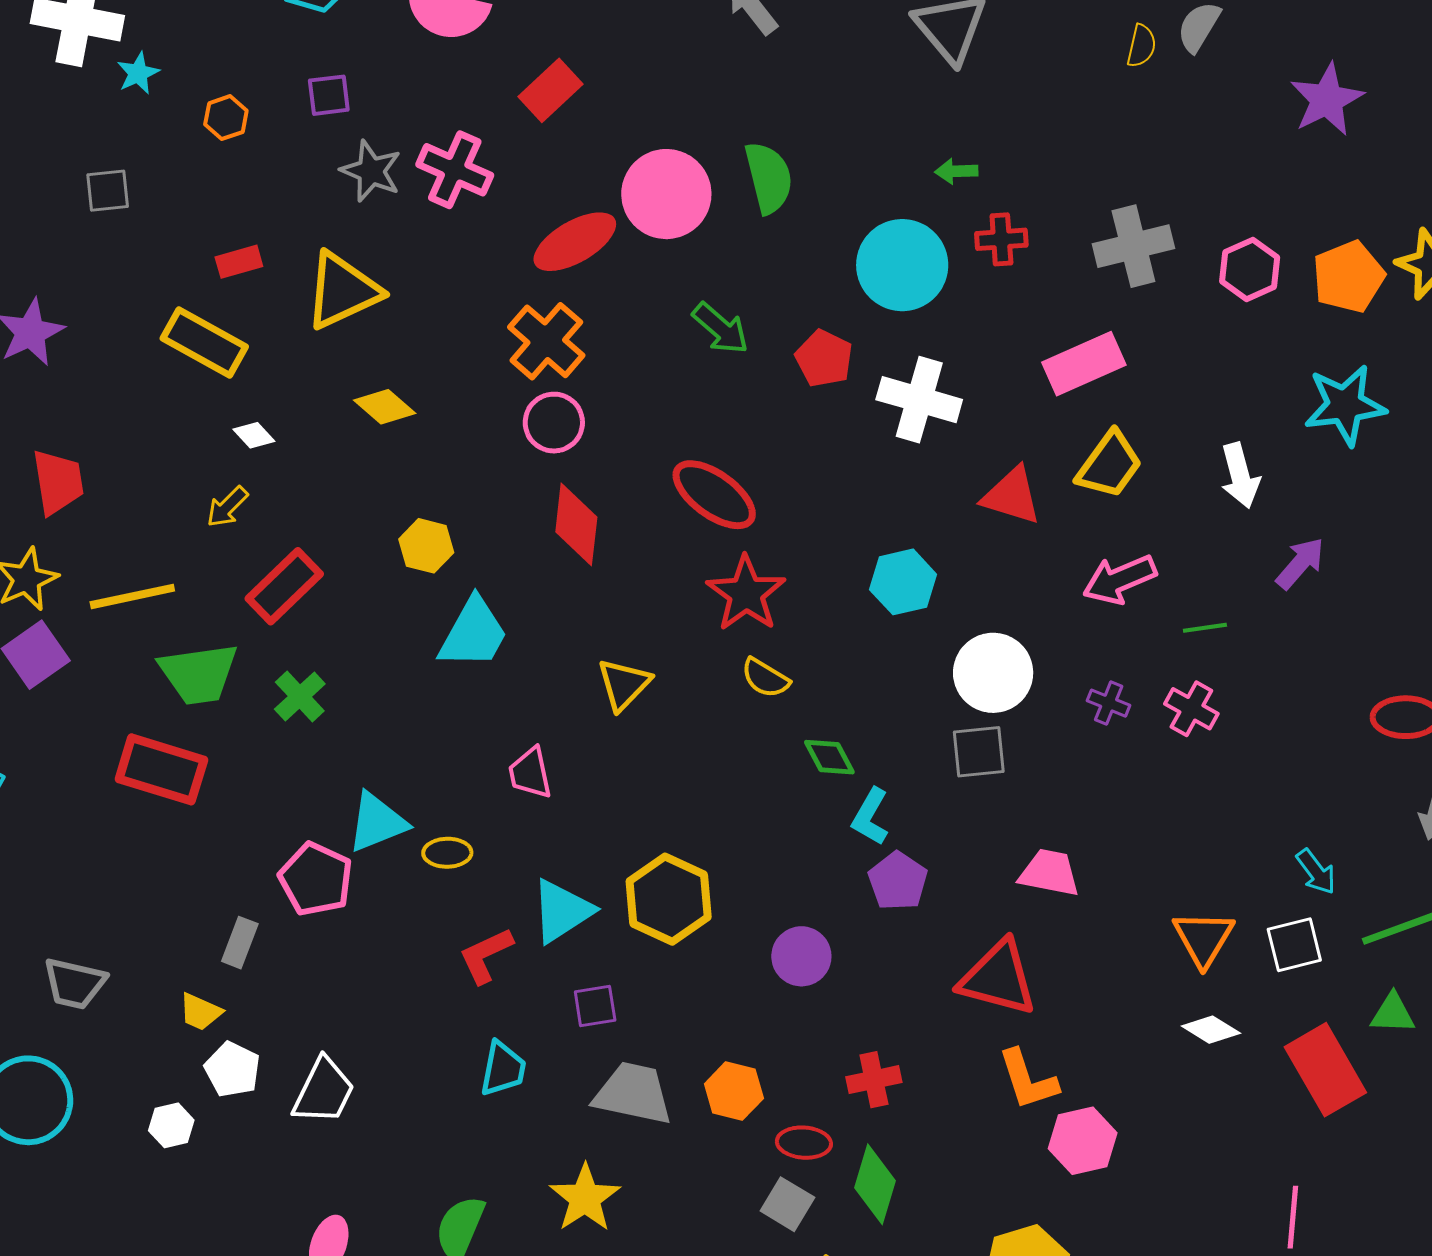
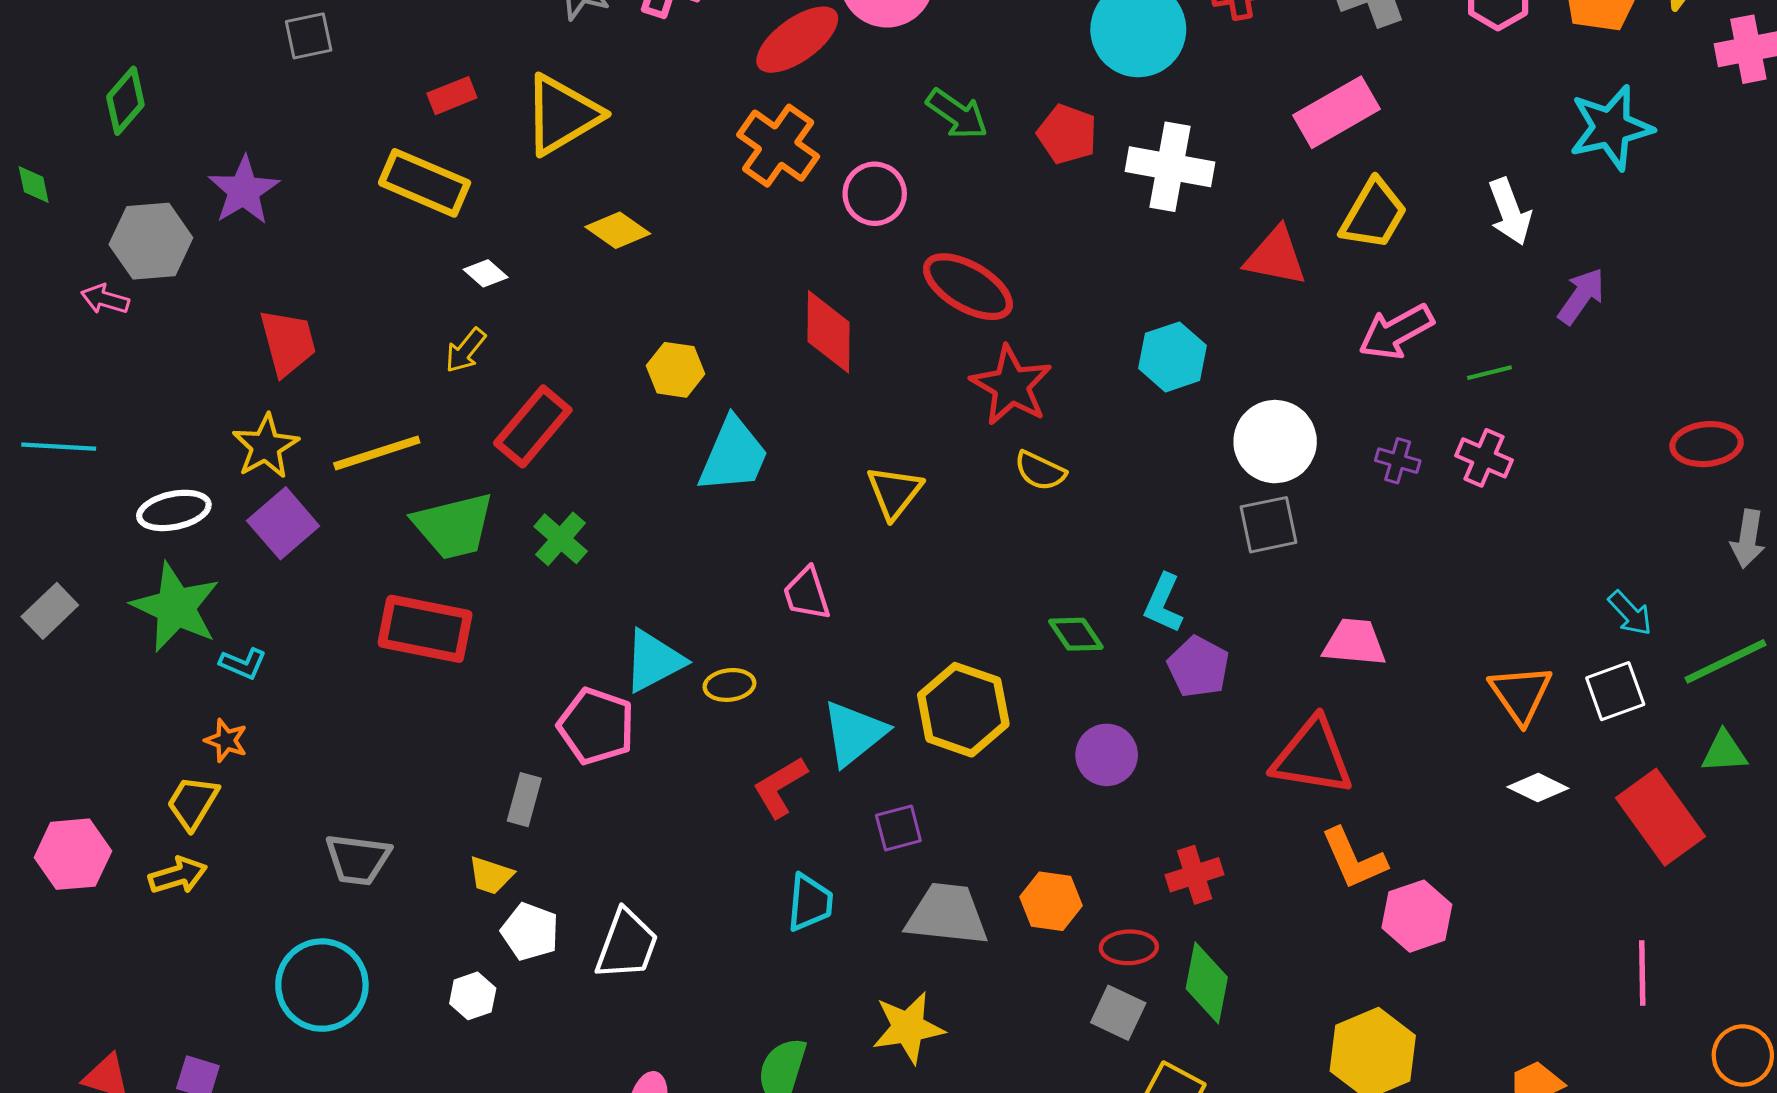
pink circle: (554, 423) -> (875, 194), moved
green diamond: (829, 757) -> (1076, 634), moved
yellow star: (585, 1198) -> (908, 1028), turned 30

